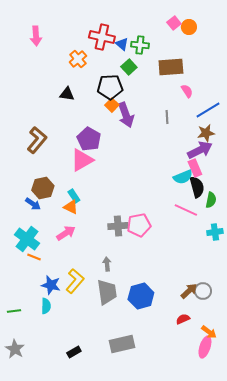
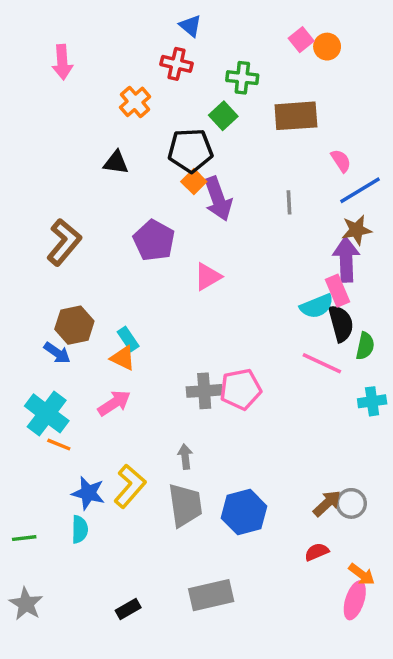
red cross: (102, 37) -> (177, 64), size x0.7
blue triangle: (122, 44) -> (190, 26), moved
pink semicircle: (187, 91) -> (341, 161), moved
purple arrow: (200, 150) -> (346, 259), turned -65
pink triangle: (82, 160) -> (208, 277), moved, size x0.7

